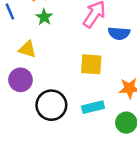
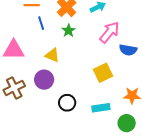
yellow square: (91, 64) -> (103, 73), turned -36
black circle: (51, 105) -> (67, 103), size x0.7

